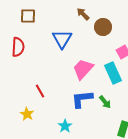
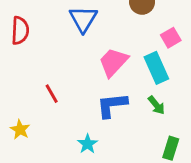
green arrow: (105, 102) -> (156, 105), moved
yellow star: (27, 114) -> (20, 130), moved

